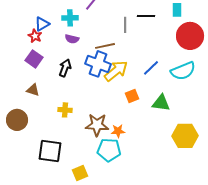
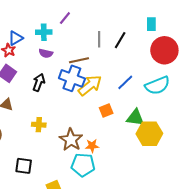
black line: (146, 16) -> (120, 40), moved, turned -60
brown star: (97, 125) -> (71, 140), turned 30
yellow hexagon: (185, 136) -> (149, 134), moved
black square: (50, 151) -> (24, 166), size x0.7

